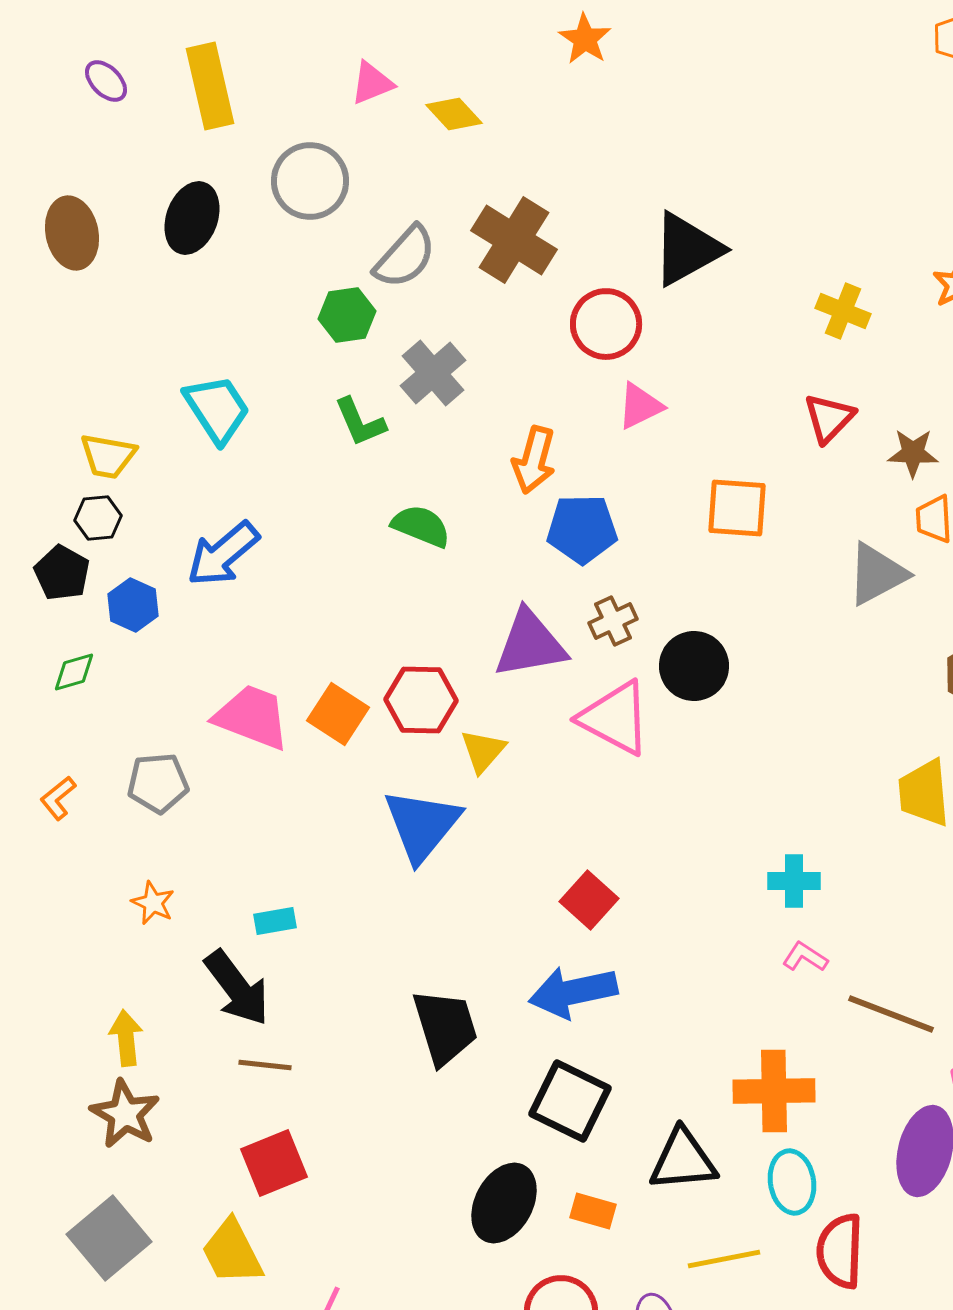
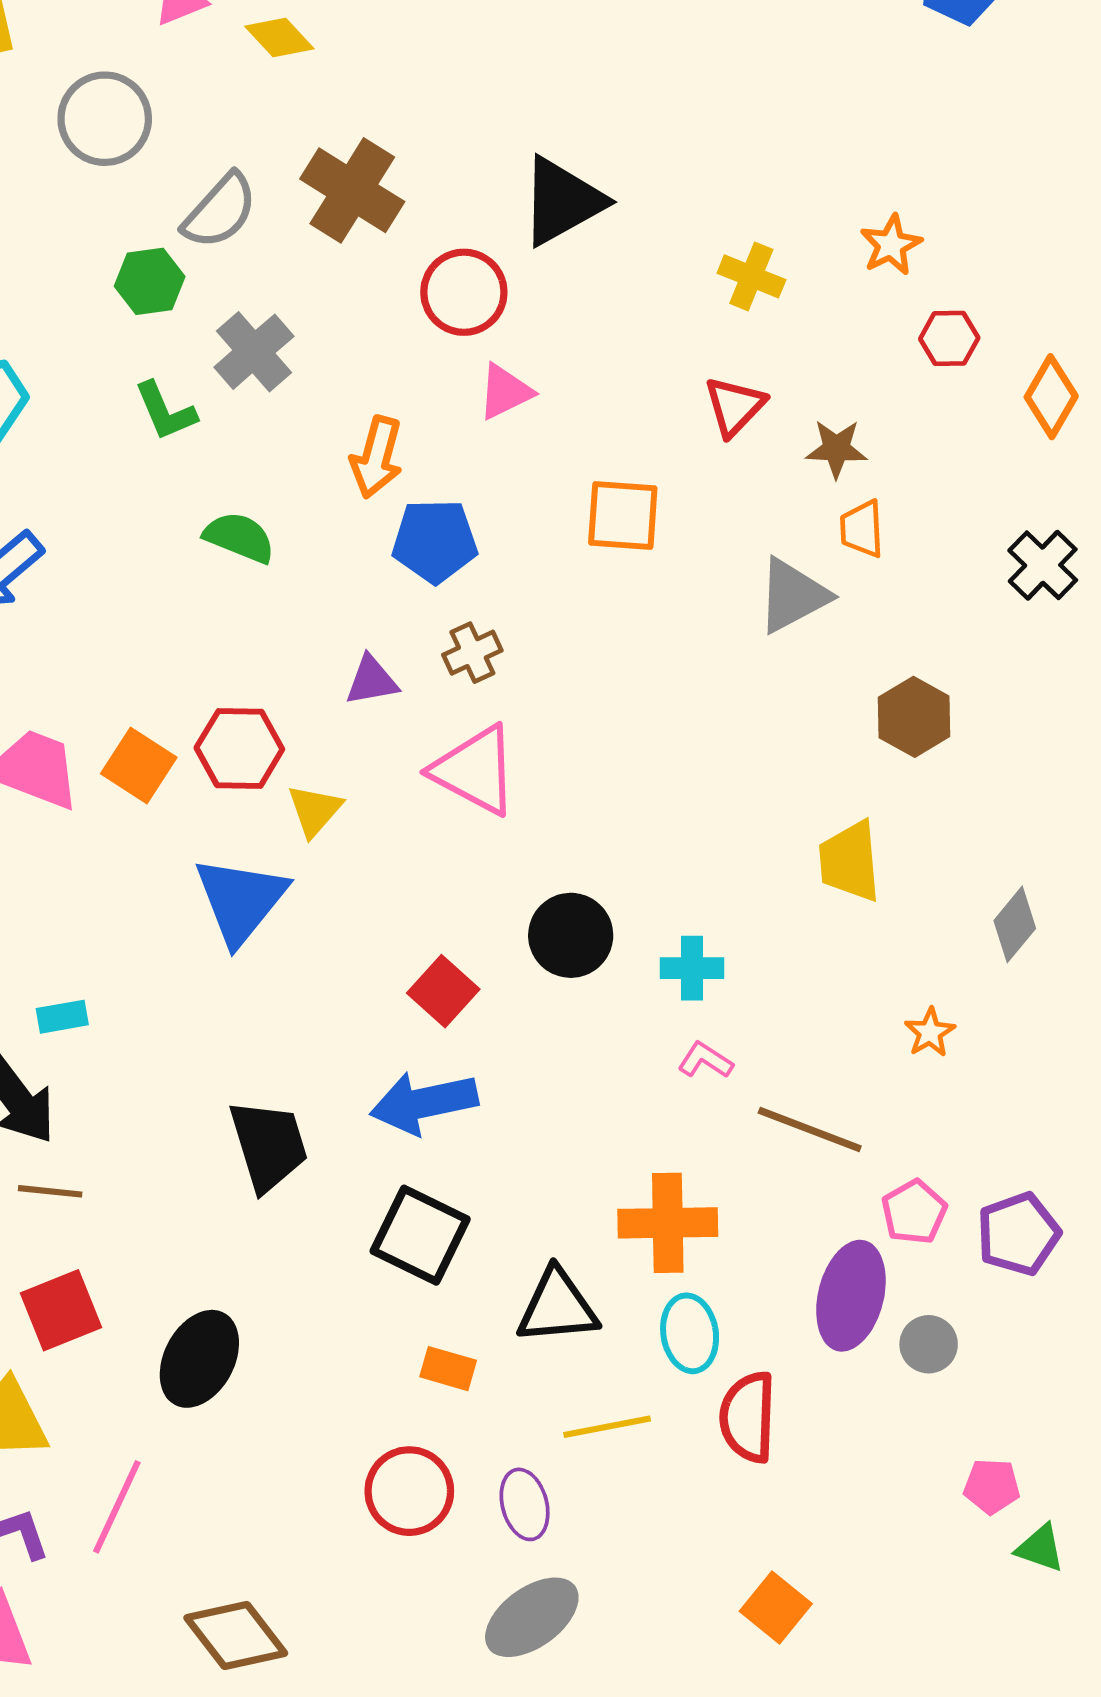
purple triangle: (530, 644) -> (372, 681), size x0.6
black circle: (694, 666) -> (571, 935), moved
black ellipse: (504, 1203) -> (199, 1359), moved

